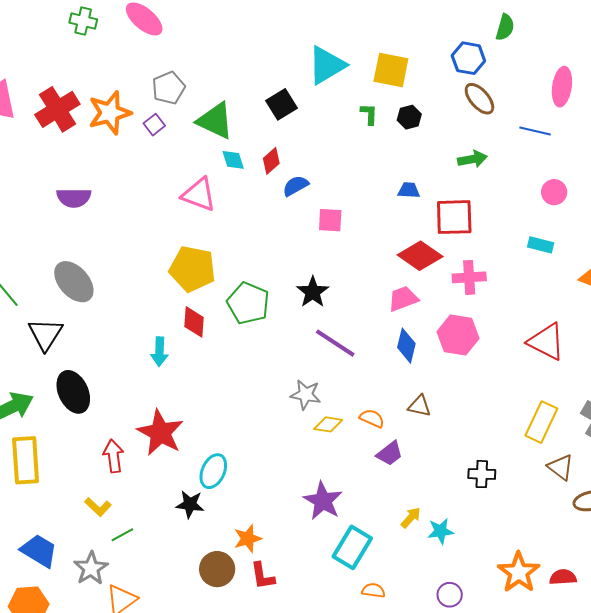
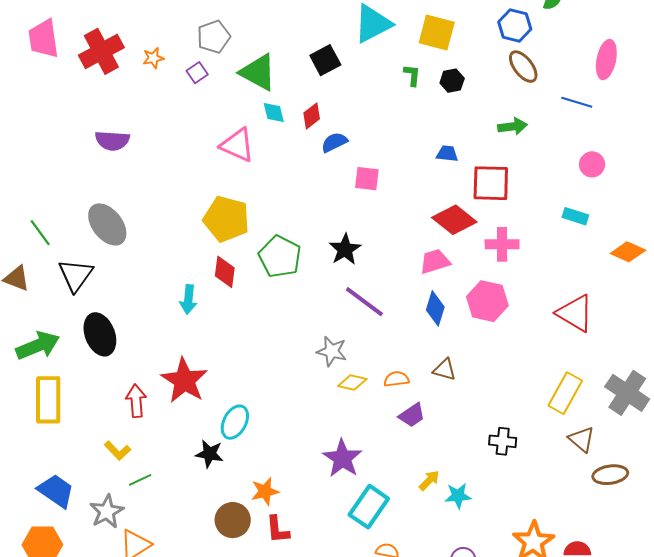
orange star: (110, 113) -> (153, 58), size x0.5
orange semicircle: (372, 418) -> (396, 379), turned -35

